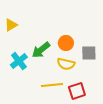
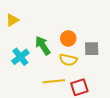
green arrow: (41, 50) -> (43, 46), turned 96

